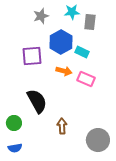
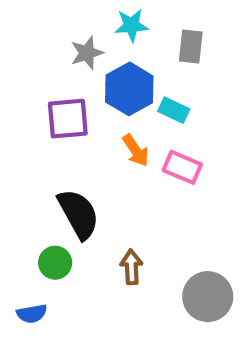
cyan star: (72, 12) -> (131, 25), moved
gray star: (41, 16) -> (87, 53), moved
orange arrow: (64, 71) -> (136, 150), turned 42
green circle: (14, 123) -> (55, 263), moved

